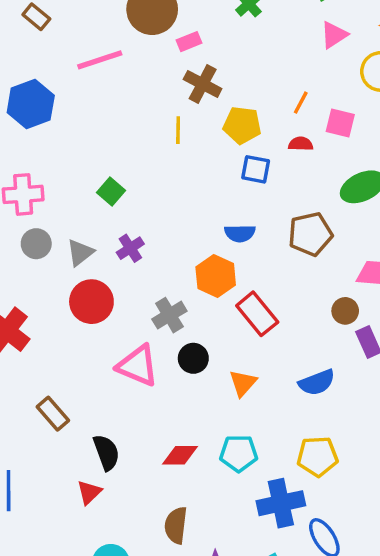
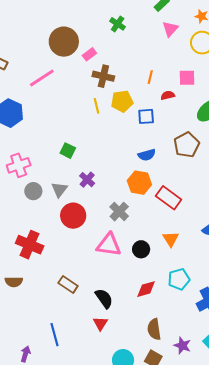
orange line: (301, 103) -> (150, 77), moved
yellow pentagon: (242, 125) -> (122, 101), moved
black circle: (193, 358) -> (141, 249), moved

